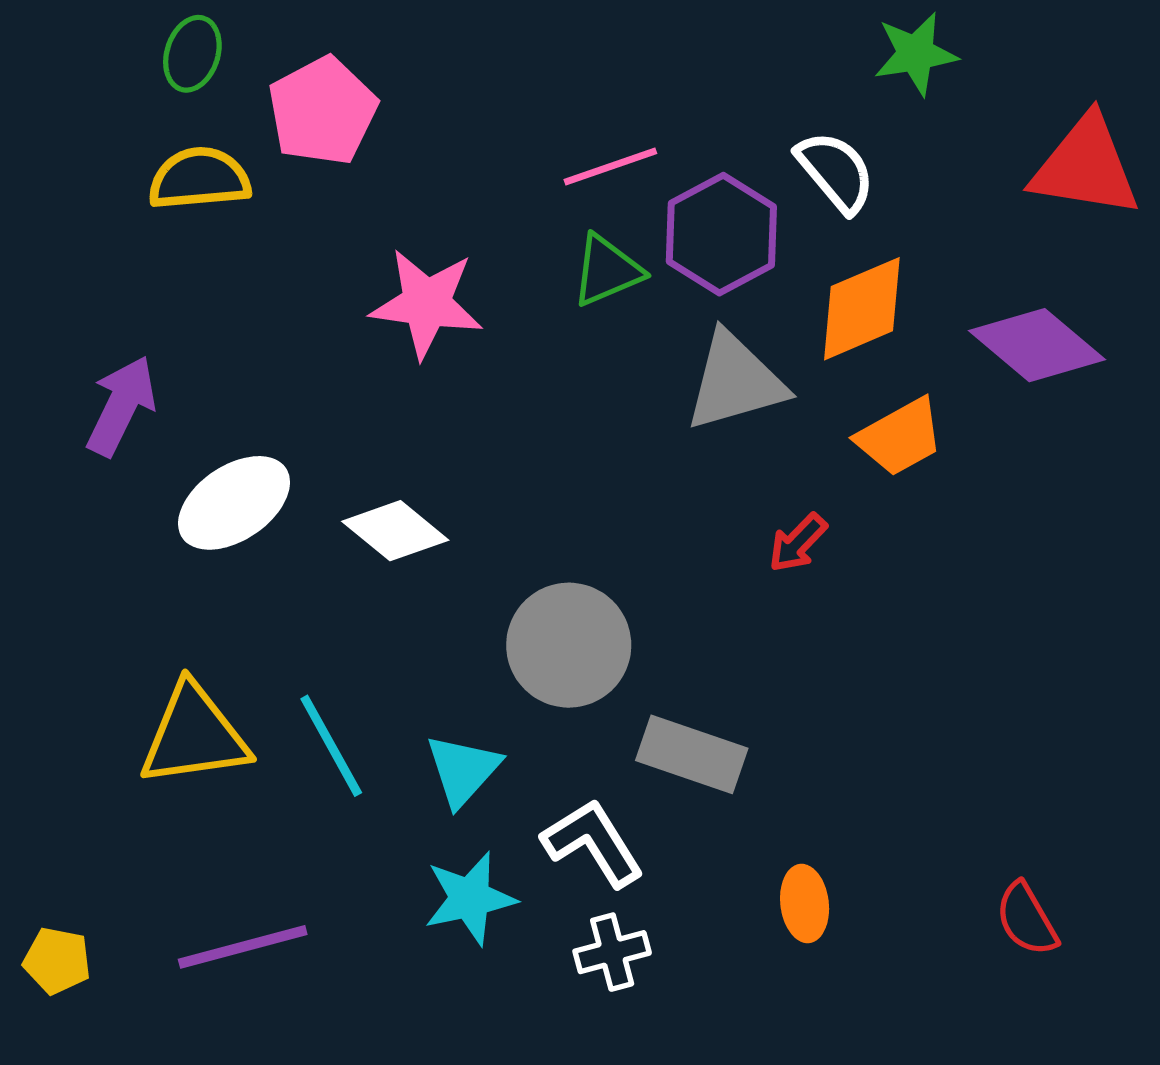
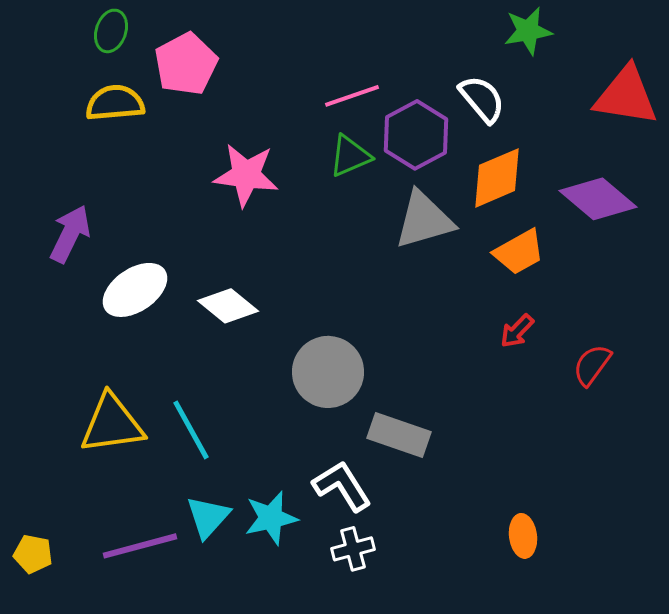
red arrow: (798, 543) -> (517, 331), moved
cyan triangle: (463, 770) -> (208, 517), moved
orange ellipse: (805, 904) -> (523, 536), moved
red semicircle: (1027, 919) -> (592, 365), moved, turned 66

